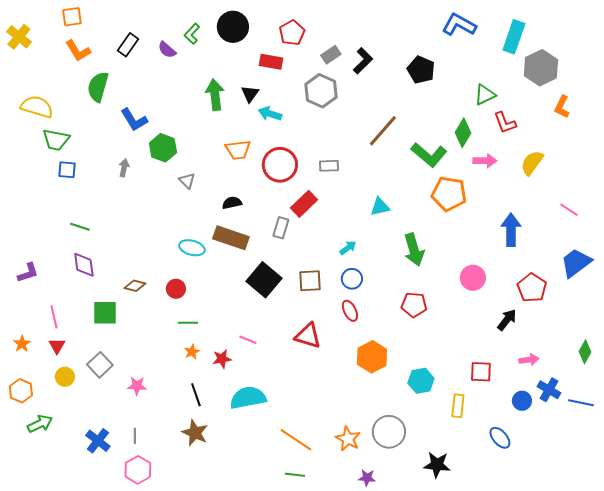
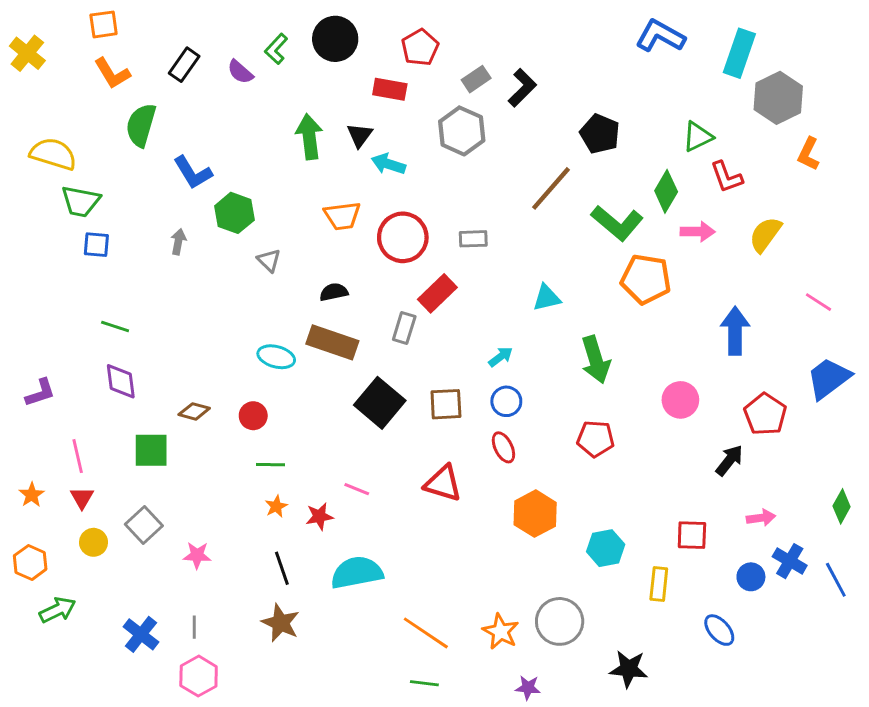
black pentagon: (421, 70) -> (600, 134), moved
blue line: (581, 403) -> (836, 580), turned 50

